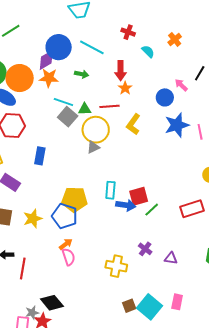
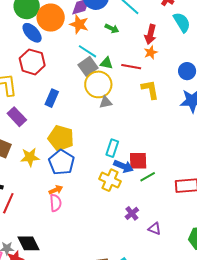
cyan semicircle: (148, 51) -> (182, 22), size x1.5
yellow L-shape: (133, 124) -> (150, 90), turned 120
yellow circle: (96, 130) -> (98, 84), moved
yellow pentagon: (74, 199) -> (61, 138), moved
yellow cross: (116, 266) -> (110, 180), moved

